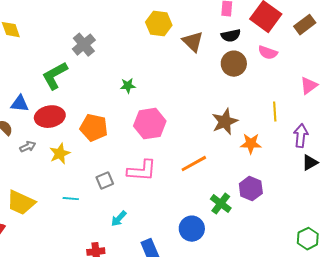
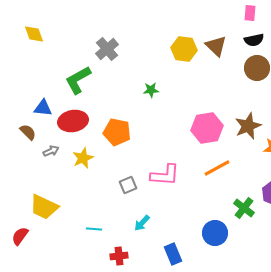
yellow hexagon: (159, 24) -> (184, 49), moved
pink hexagon: (150, 124) -> (207, 128), moved
cyan line: (71, 199) -> (94, 229), moved

